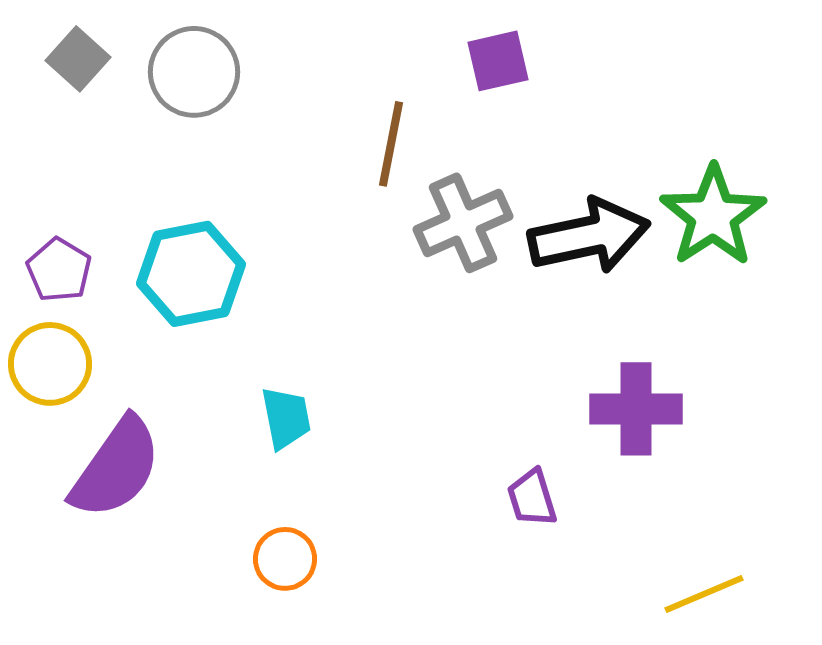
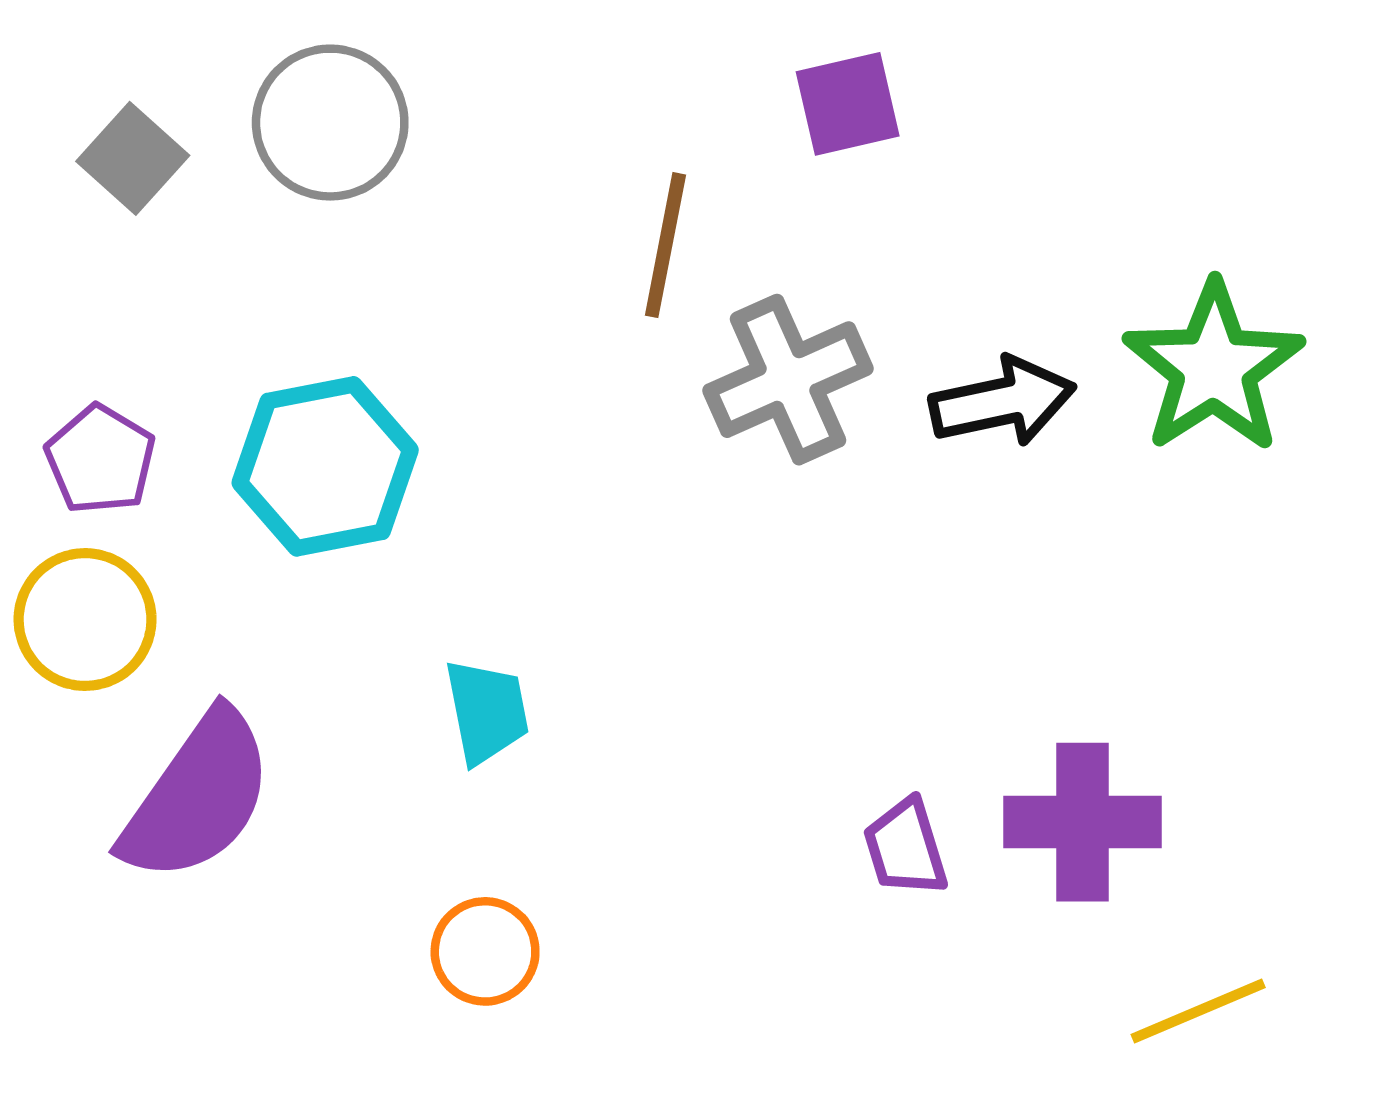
gray square: (78, 59) -> (133, 158), moved
black arrow: (589, 236) -> (1002, 402), size x0.7
purple cross: (636, 409) -> (1082, 822), moved

